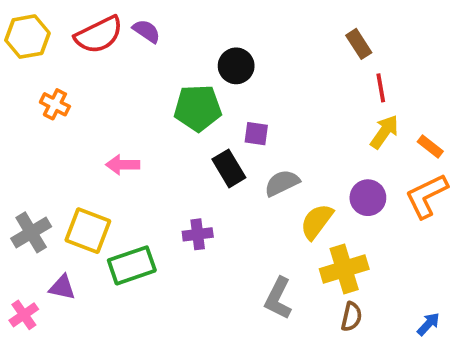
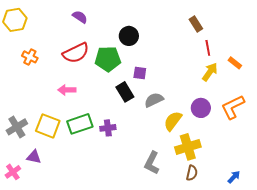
red semicircle: (99, 35) -> (76, 53), moved
orange rectangle: (430, 146) -> (235, 63), moved
green rectangle: (132, 265) -> (80, 124), moved

